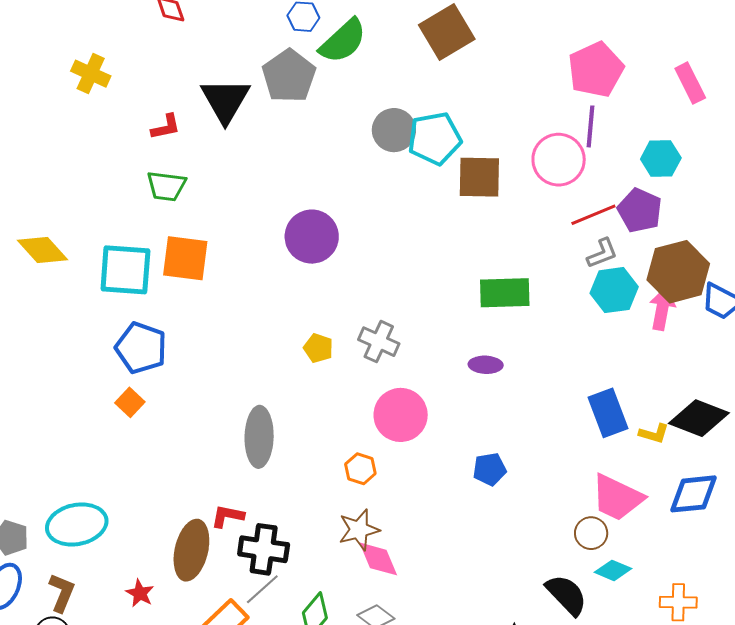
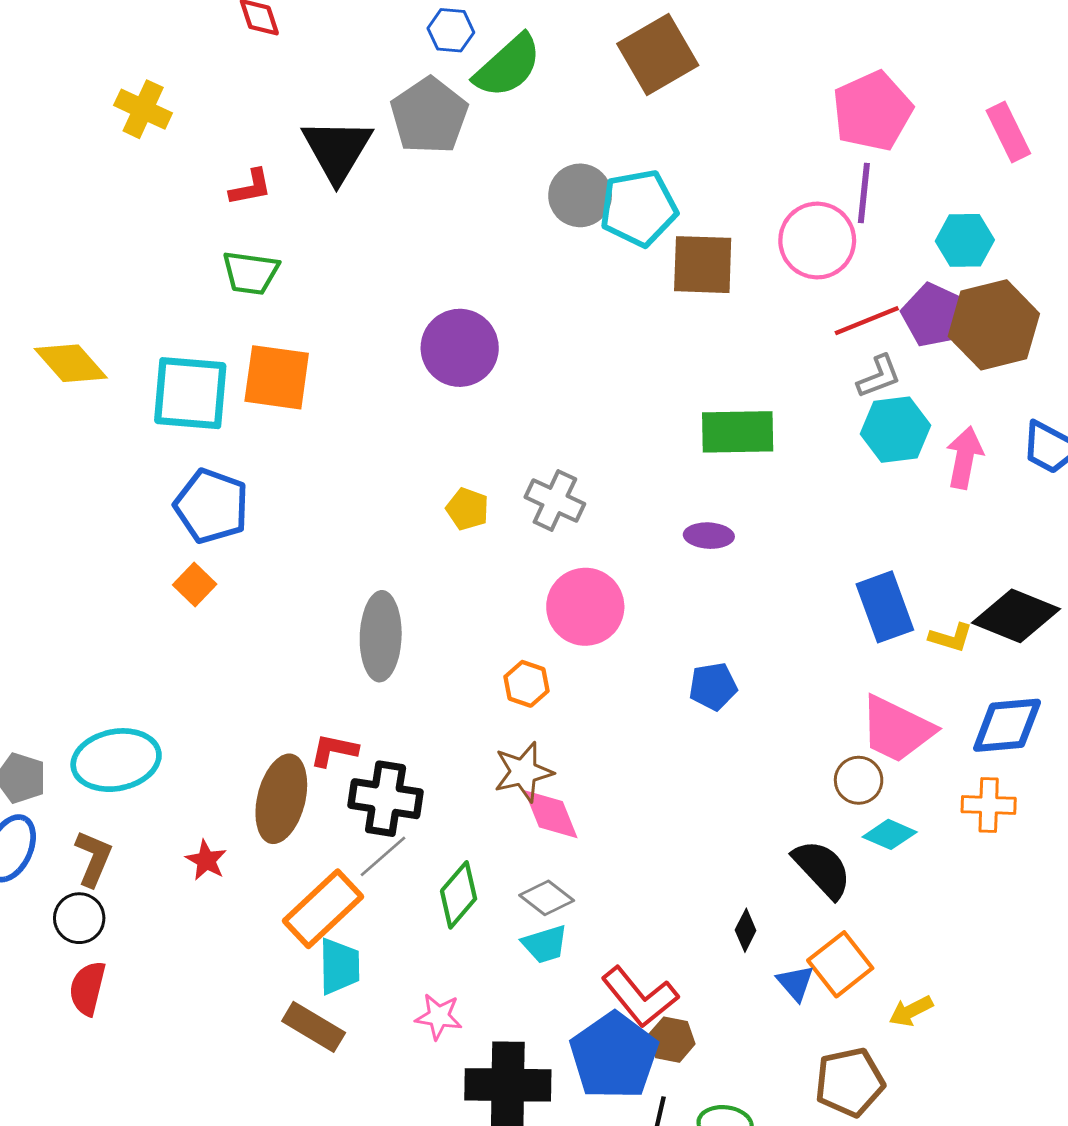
brown hexagon: (678, 272) -> (994, 325), moved
orange cross: (678, 602) -> (989, 805), moved

